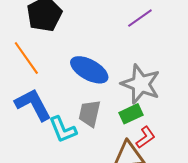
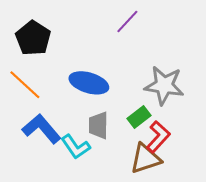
gray star: (141, 84) -> (164, 85), moved
red L-shape: (145, 137) -> (158, 137), size x1.4

